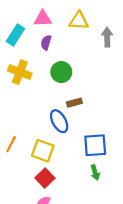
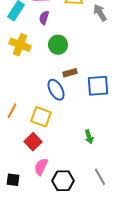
gray arrow: (107, 37) -> (100, 13), turned -30
blue square: (95, 145) -> (98, 86), moved
red square: (45, 178) -> (33, 142), moved

